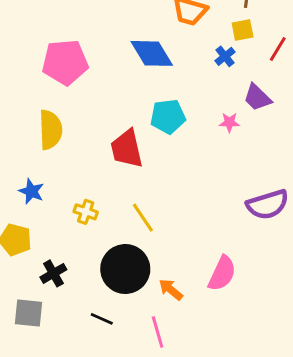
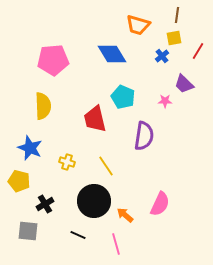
cyan pentagon: (168, 117) -> (123, 97), turned 30
blue star: (31, 191) -> (30, 148), size x1.4
purple semicircle: (268, 204) -> (144, 136), moved, turned -64

